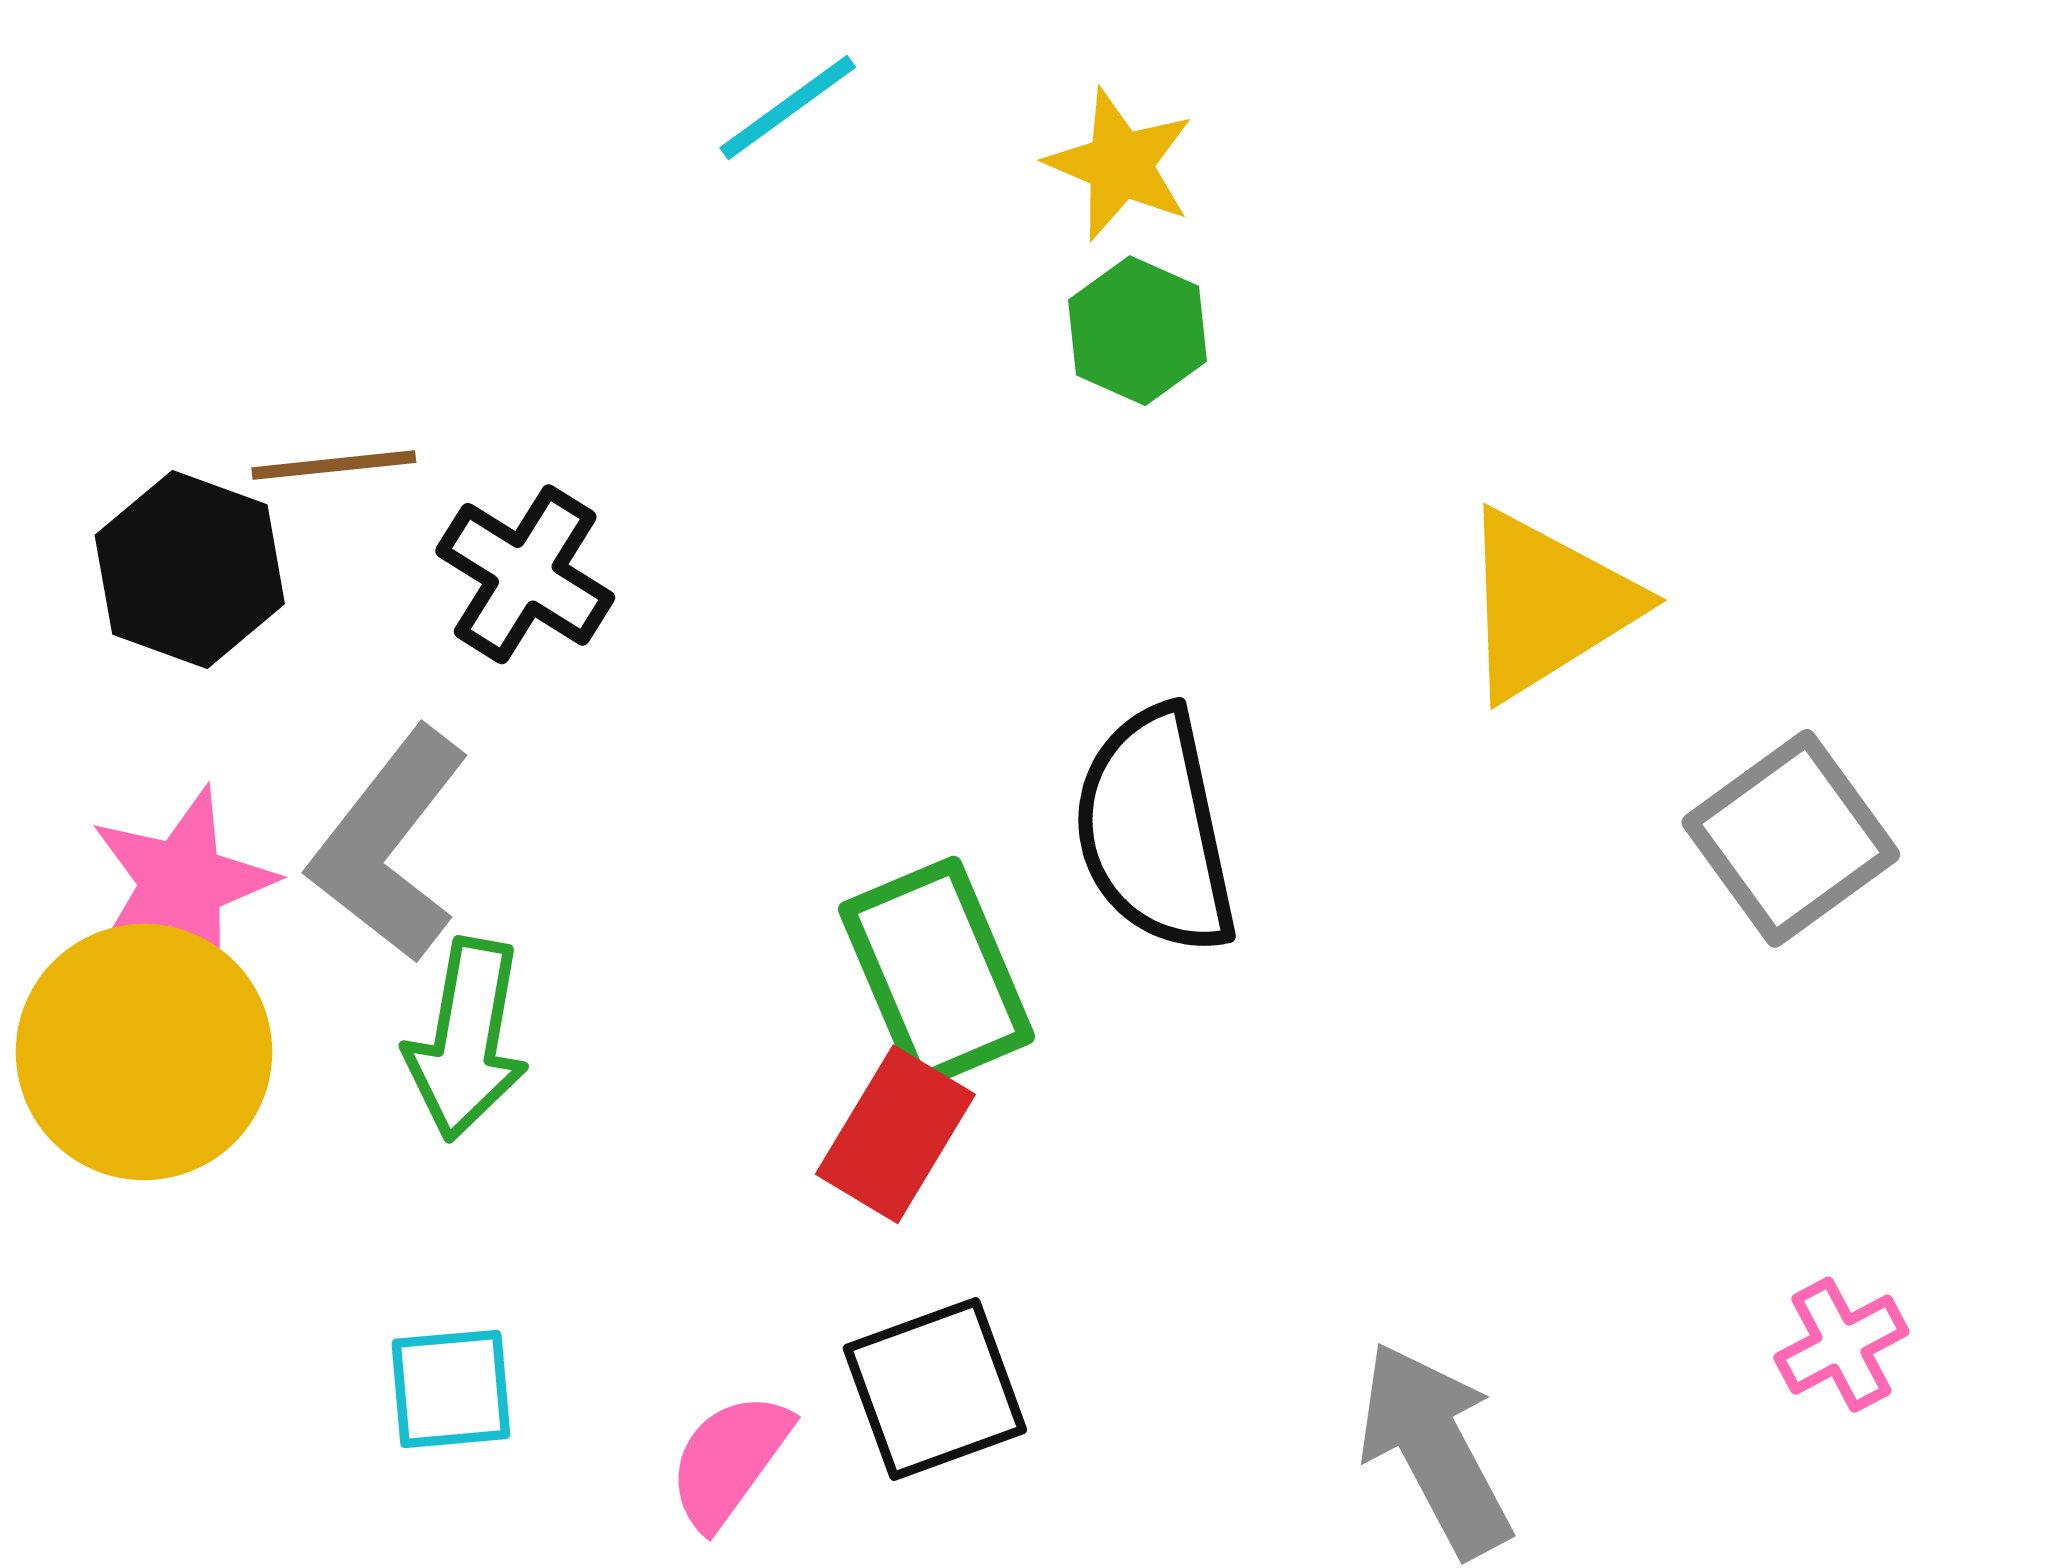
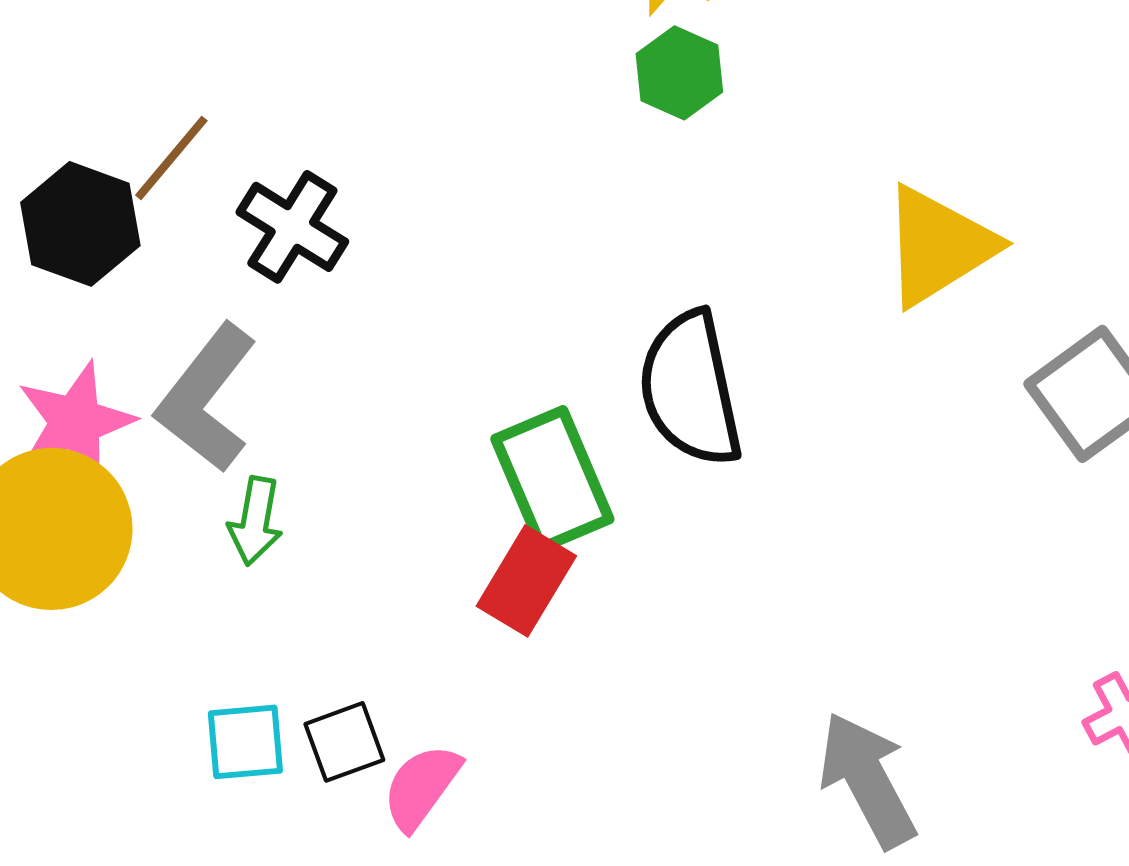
brown line: (334, 465) -> (171, 158), turned -44
green arrow: (467, 1039) -> (255, 521), size x0.7
black square: (935, 1389) -> (344, 742), moved, size x0.7

